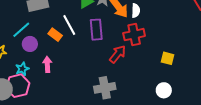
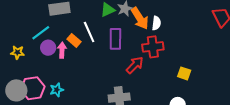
pink arrow: (47, 64) -> (62, 50), moved
cyan star: (22, 69) -> (57, 90), moved

